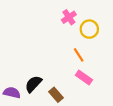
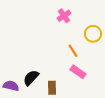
yellow circle: (89, 29) -> (93, 34), moved
brown rectangle: (56, 95) -> (52, 88), turned 40

